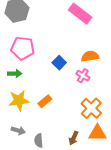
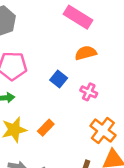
orange semicircle: (90, 56) -> (86, 53), moved

